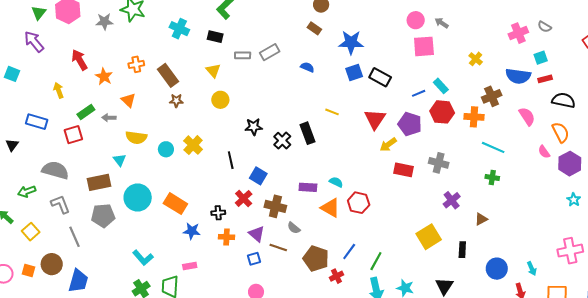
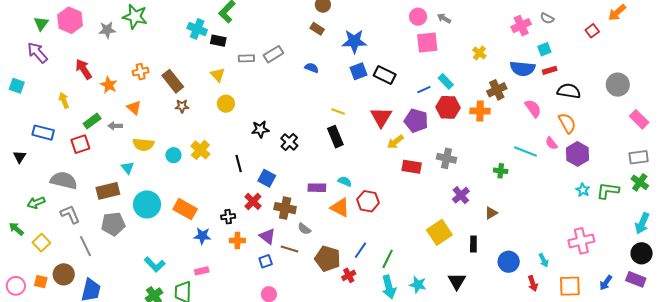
cyan cross: (179, 29) -> (197, 29), moved
black rectangle: (307, 133) -> (335, 137), moved
cyan line: (493, 147) -> (525, 152), moved

